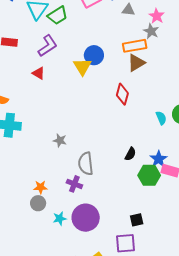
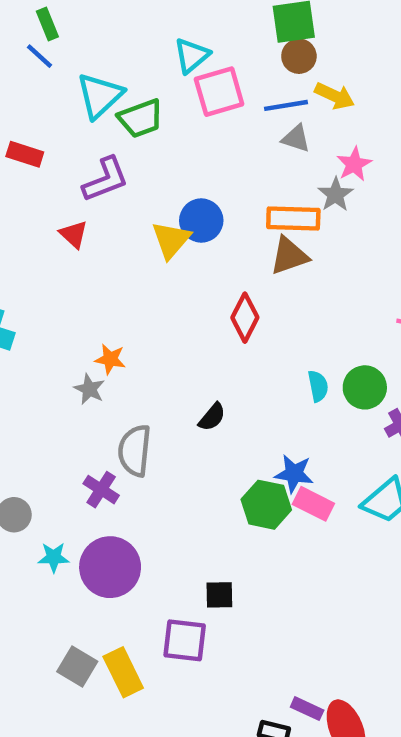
black semicircle: (130, 154) -> (212, 417), moved
blue star: (159, 159) -> (294, 474), turned 30
orange star: (41, 187) -> (110, 359), moved

